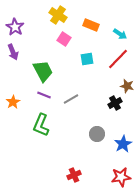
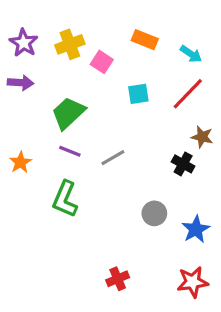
yellow cross: (58, 15) -> (70, 44), moved, turned 36
purple arrow: (13, 52) -> (20, 83), turned -63
green trapezoid: (43, 71) -> (68, 113), turned -105
black cross: (115, 103) -> (183, 164), turned -32

